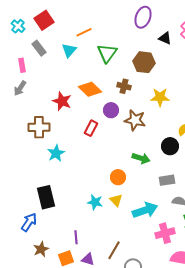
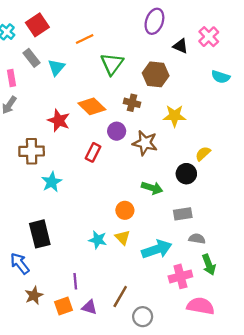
cyan triangle: (69, 50) -> (56, 67), moved
blue arrow: (29, 222) -> (20, 263), turned -72

